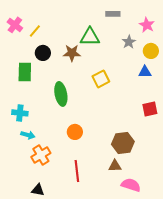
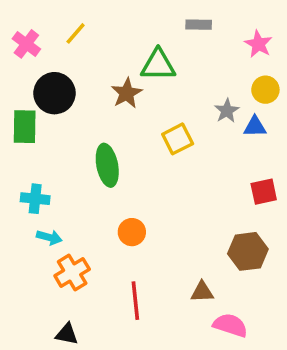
yellow line: (35, 31) -> (76, 33), moved
gray star: (129, 42) -> (227, 111), moved
black circle: (43, 53) -> (54, 93), moved, size x1.5
brown star: (72, 53) -> (127, 93), turned -30
green rectangle: (25, 72) -> (25, 127), moved
brown hexagon: (123, 143) -> (248, 251), moved

